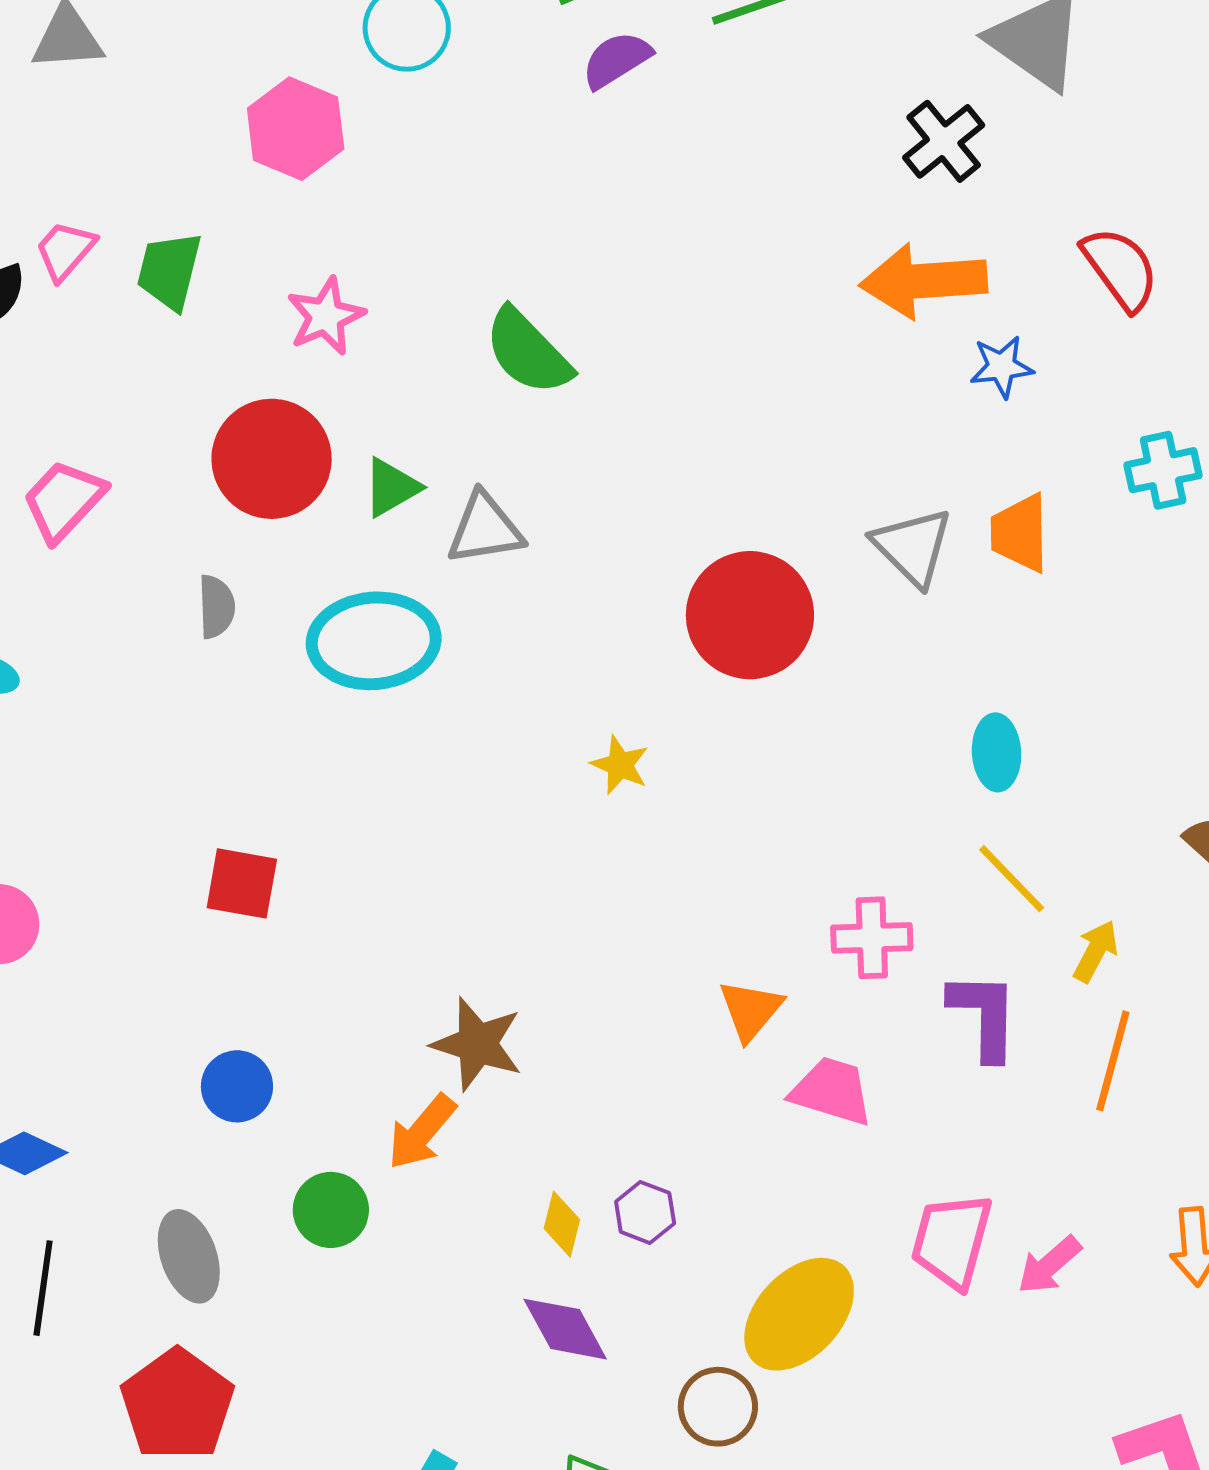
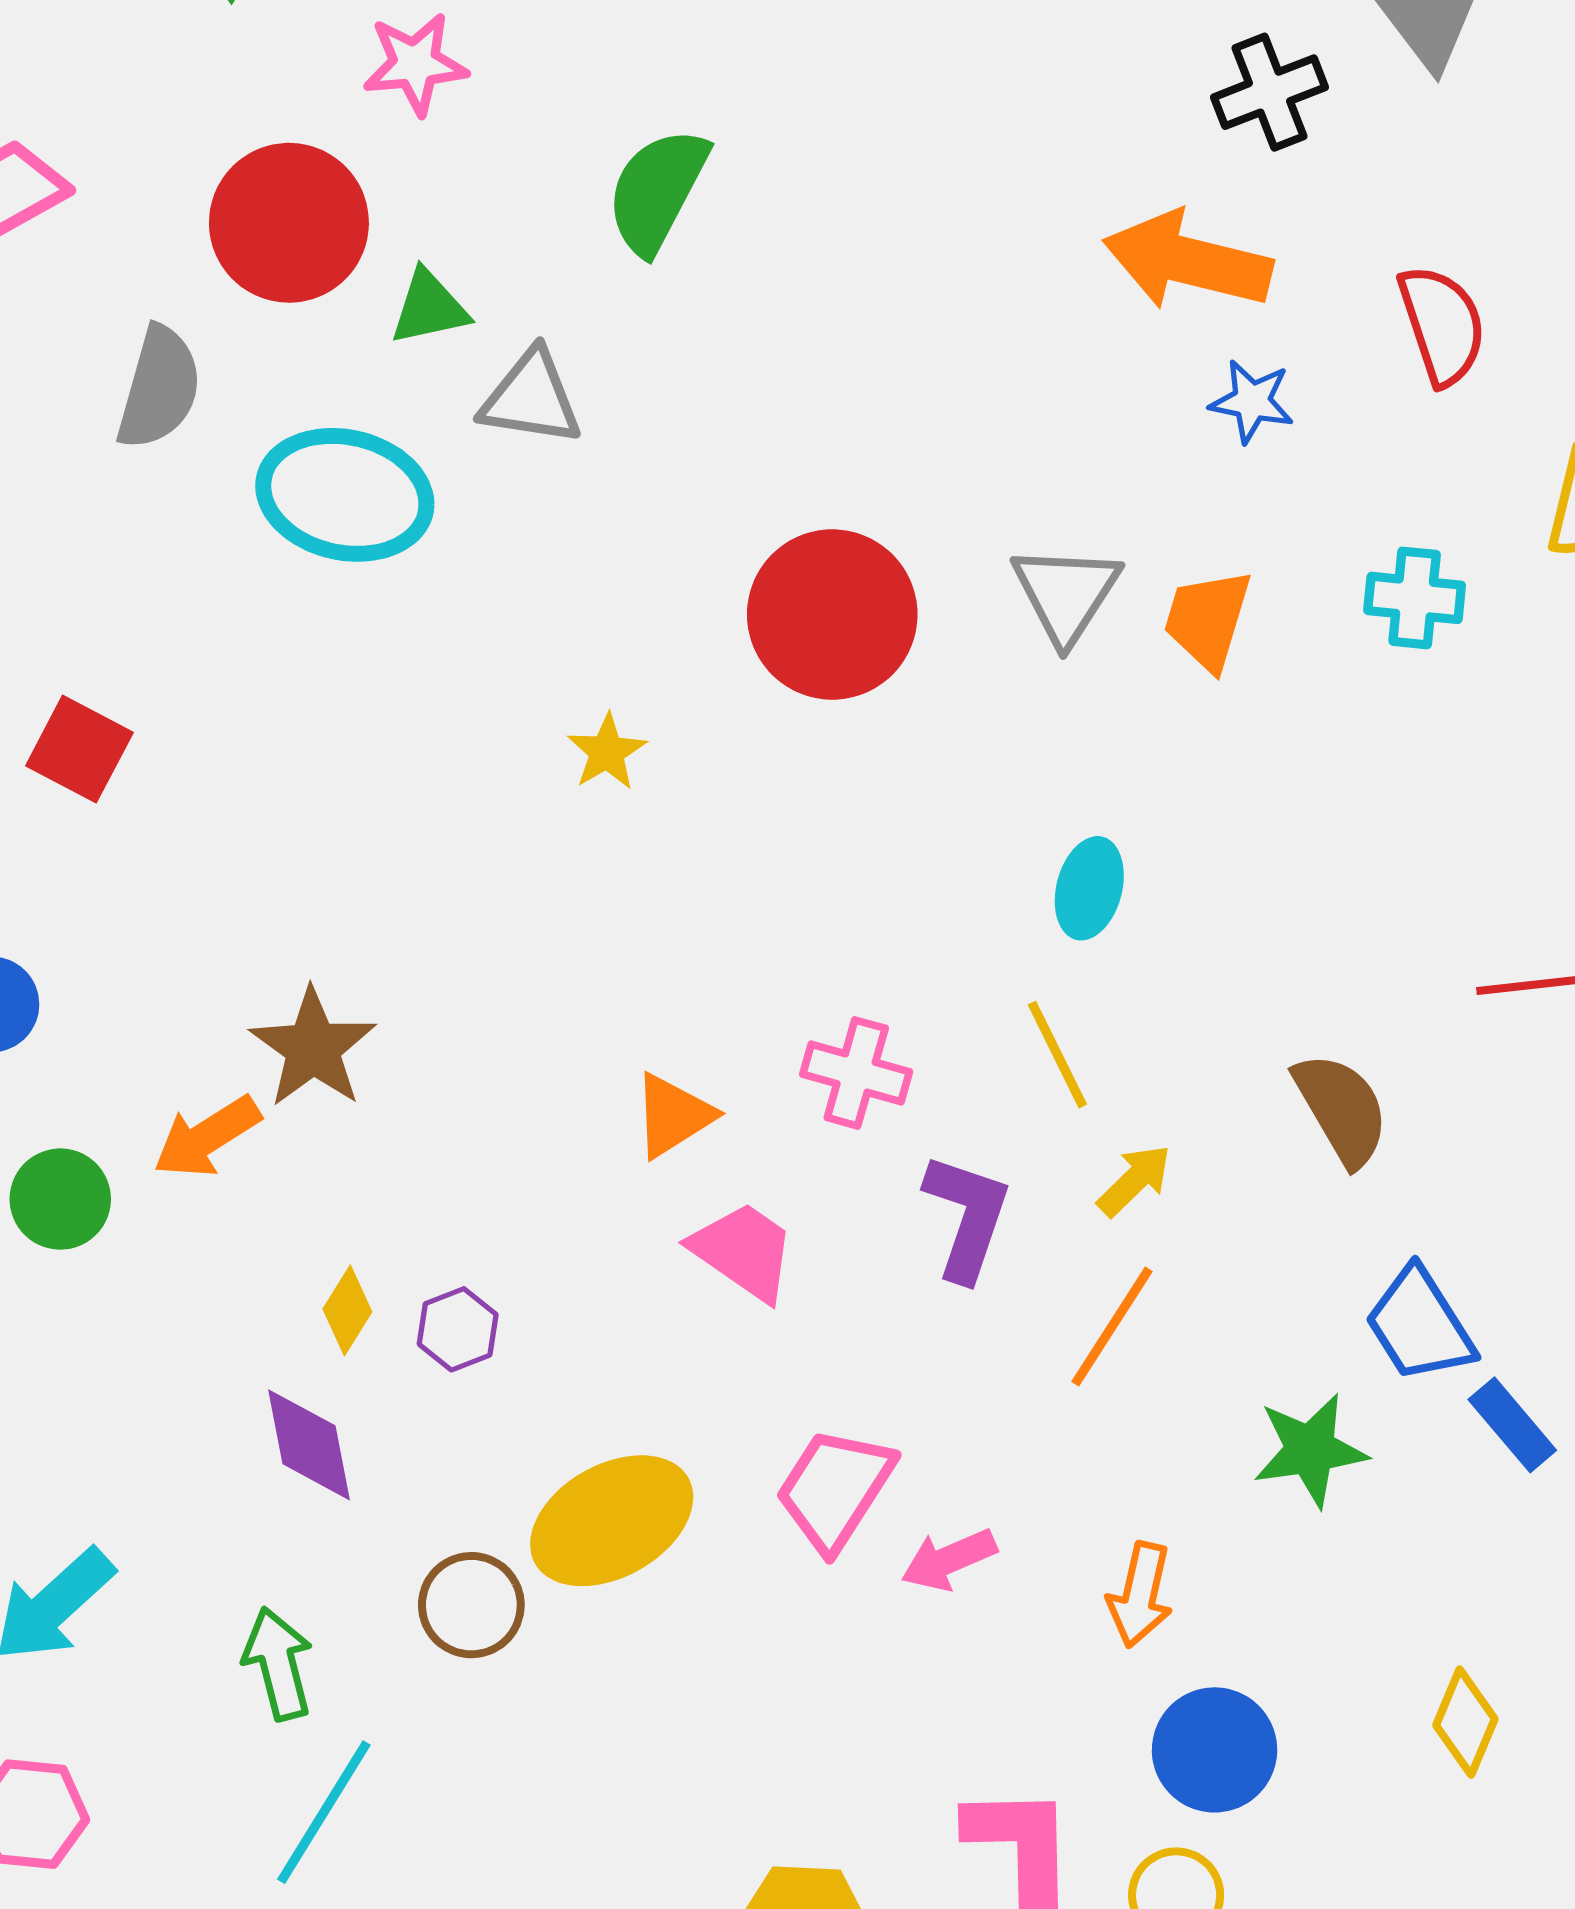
green semicircle: (528, 352) -> (657, 191), turned 54
gray semicircle: (216, 607) -> (159, 388), size x1.5

